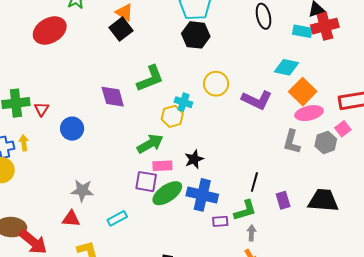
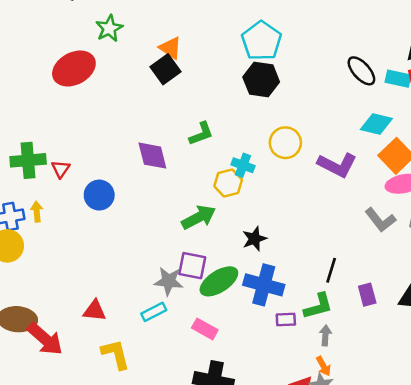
black ellipse: (263, 16) -> (361, 71), moved, turned -30
green L-shape: (150, 79) -> (201, 134), size x0.7
gray L-shape: (292, 142) -> (380, 220), turned -55
pink rectangle: (162, 166) -> (205, 329), moved, turned 30
gray star: (82, 191) -> (169, 281), moved

